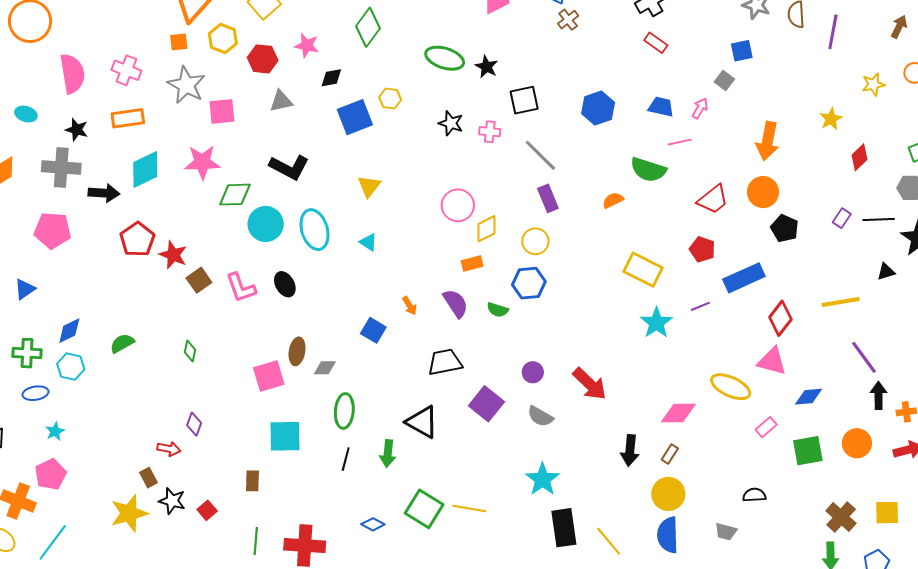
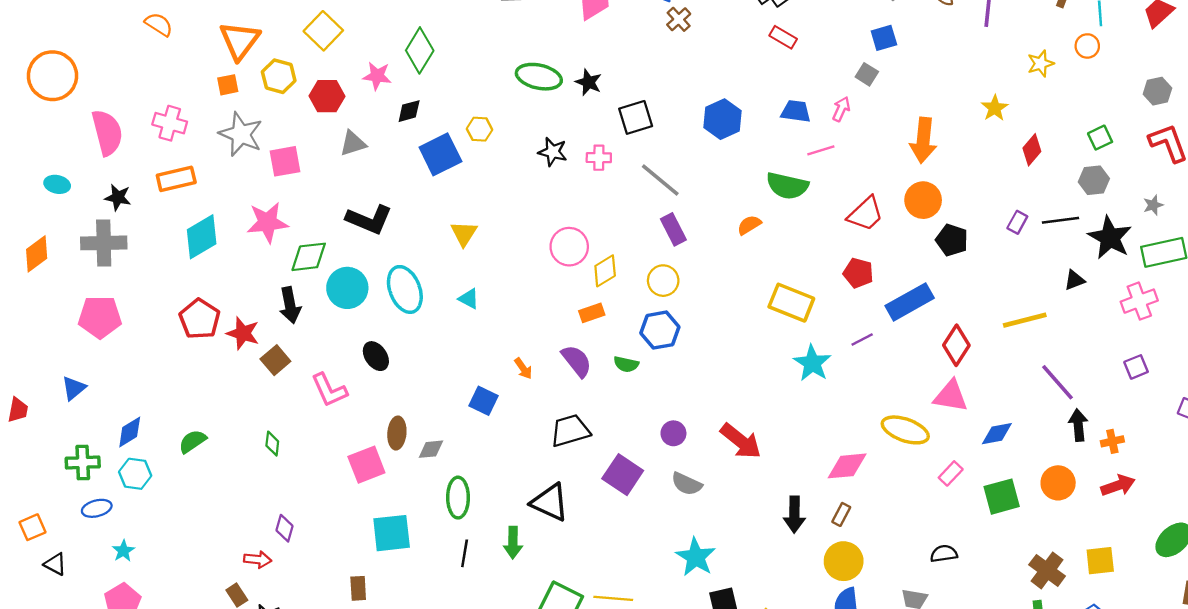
green diamond: (368, 27) -> (420, 50), moved
black arrow: (104, 193) -> (290, 305), moved, turned 80
pink L-shape: (241, 288) -> (329, 390), moved

